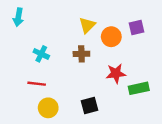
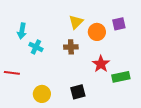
cyan arrow: (18, 17) -> (22, 31), moved
red star: (116, 73) -> (101, 64), turned -30
red line: (37, 84) -> (12, 73), moved

